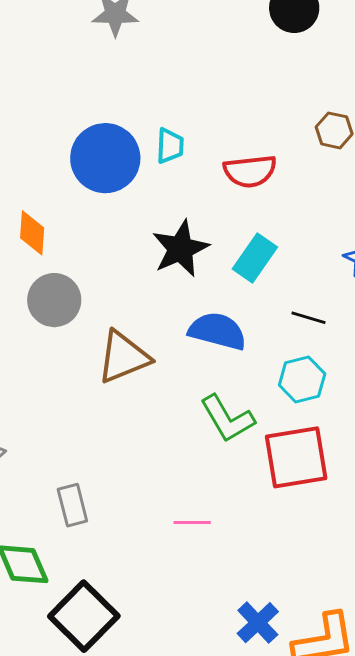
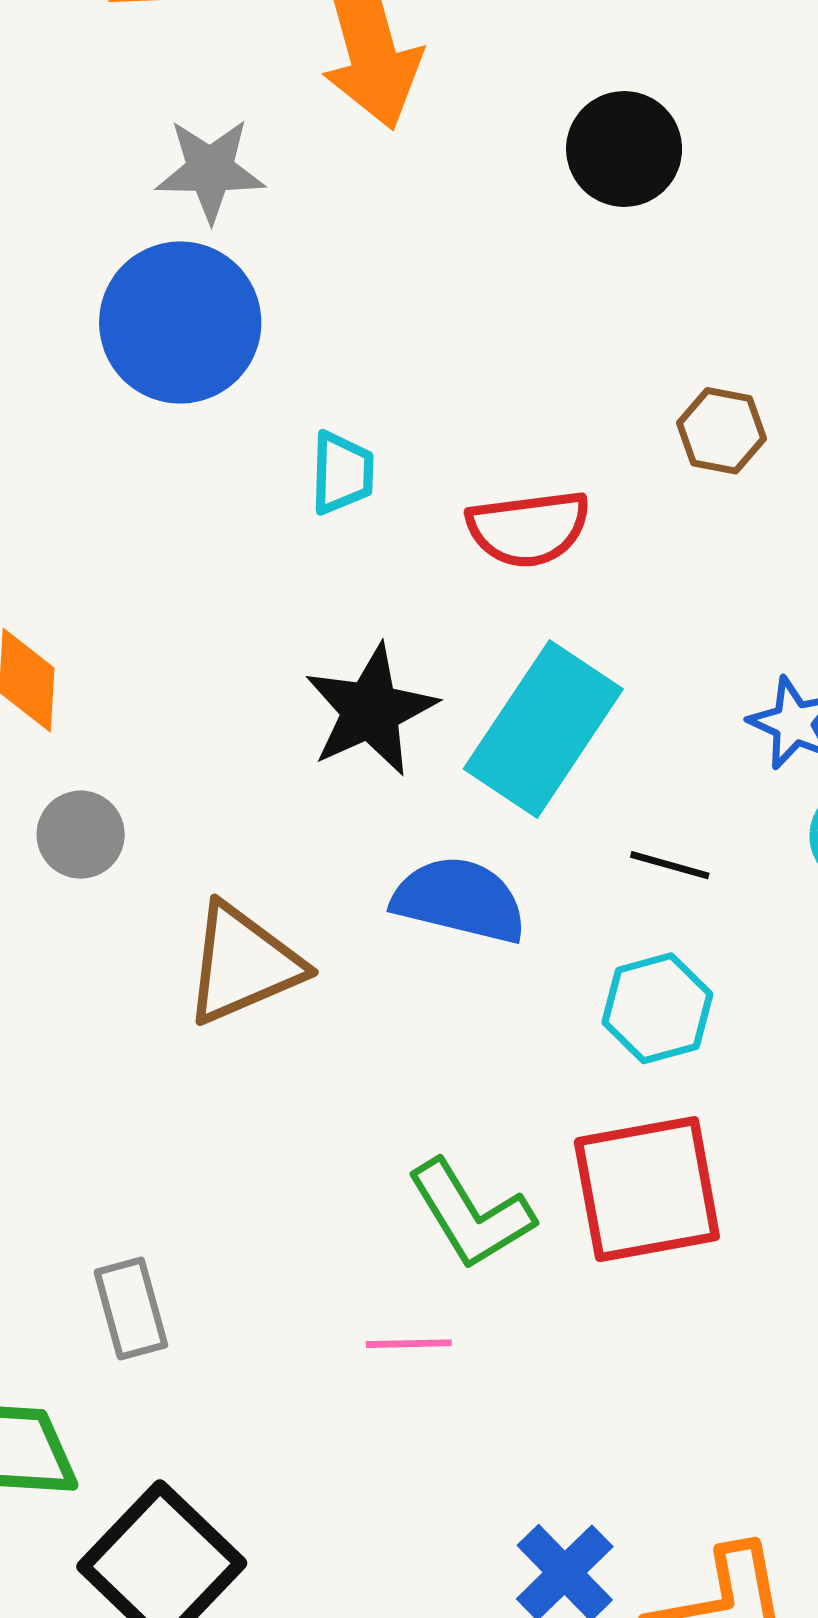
blue circle: (105, 158) -> (180, 323), moved
cyan rectangle: (255, 258) -> (543, 729), size x1.5
gray circle: (54, 300) -> (81, 835), size x0.7
green L-shape: (227, 419) -> (471, 1214), moved

